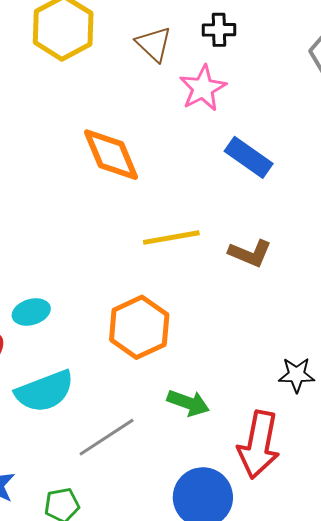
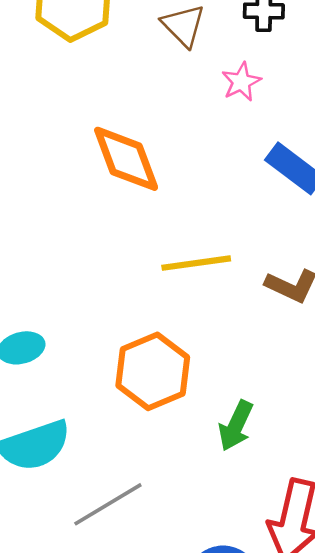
pink star: (203, 88) -> (241, 82), size x0.7
green arrow: (188, 403) -> (236, 426), moved, turned 93

